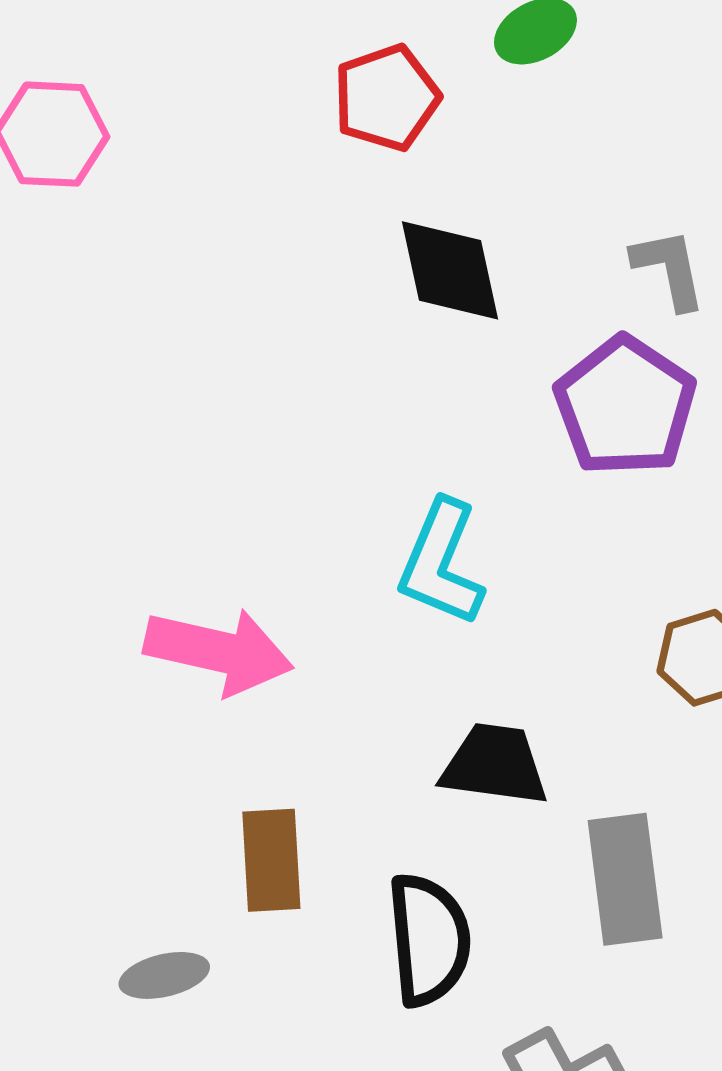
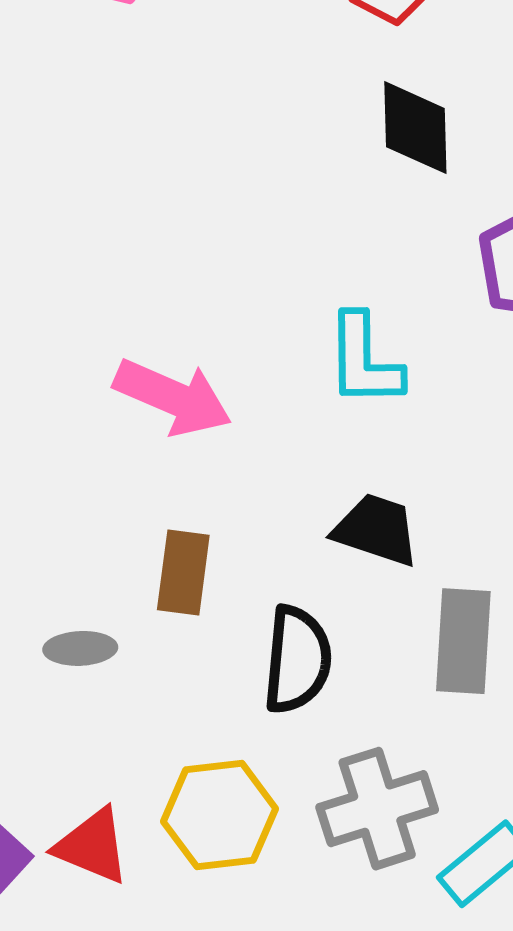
cyan L-shape: (441, 563) -> (364, 360), turned -34

